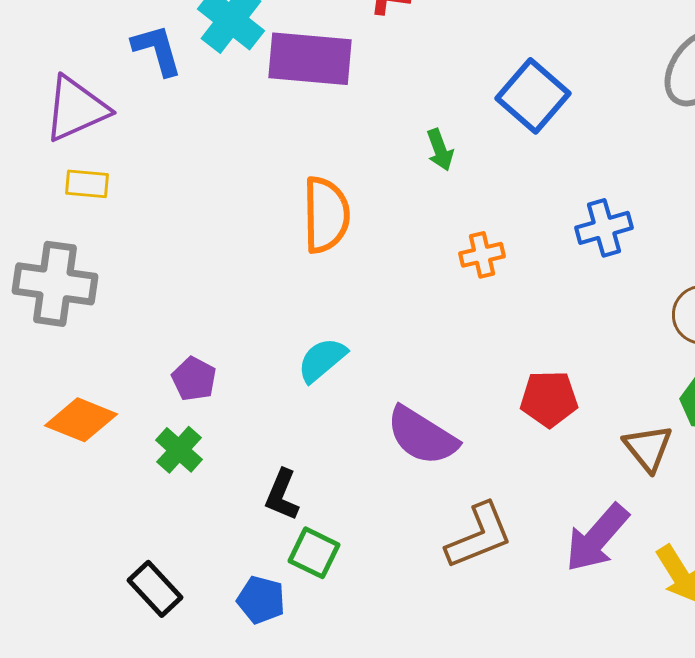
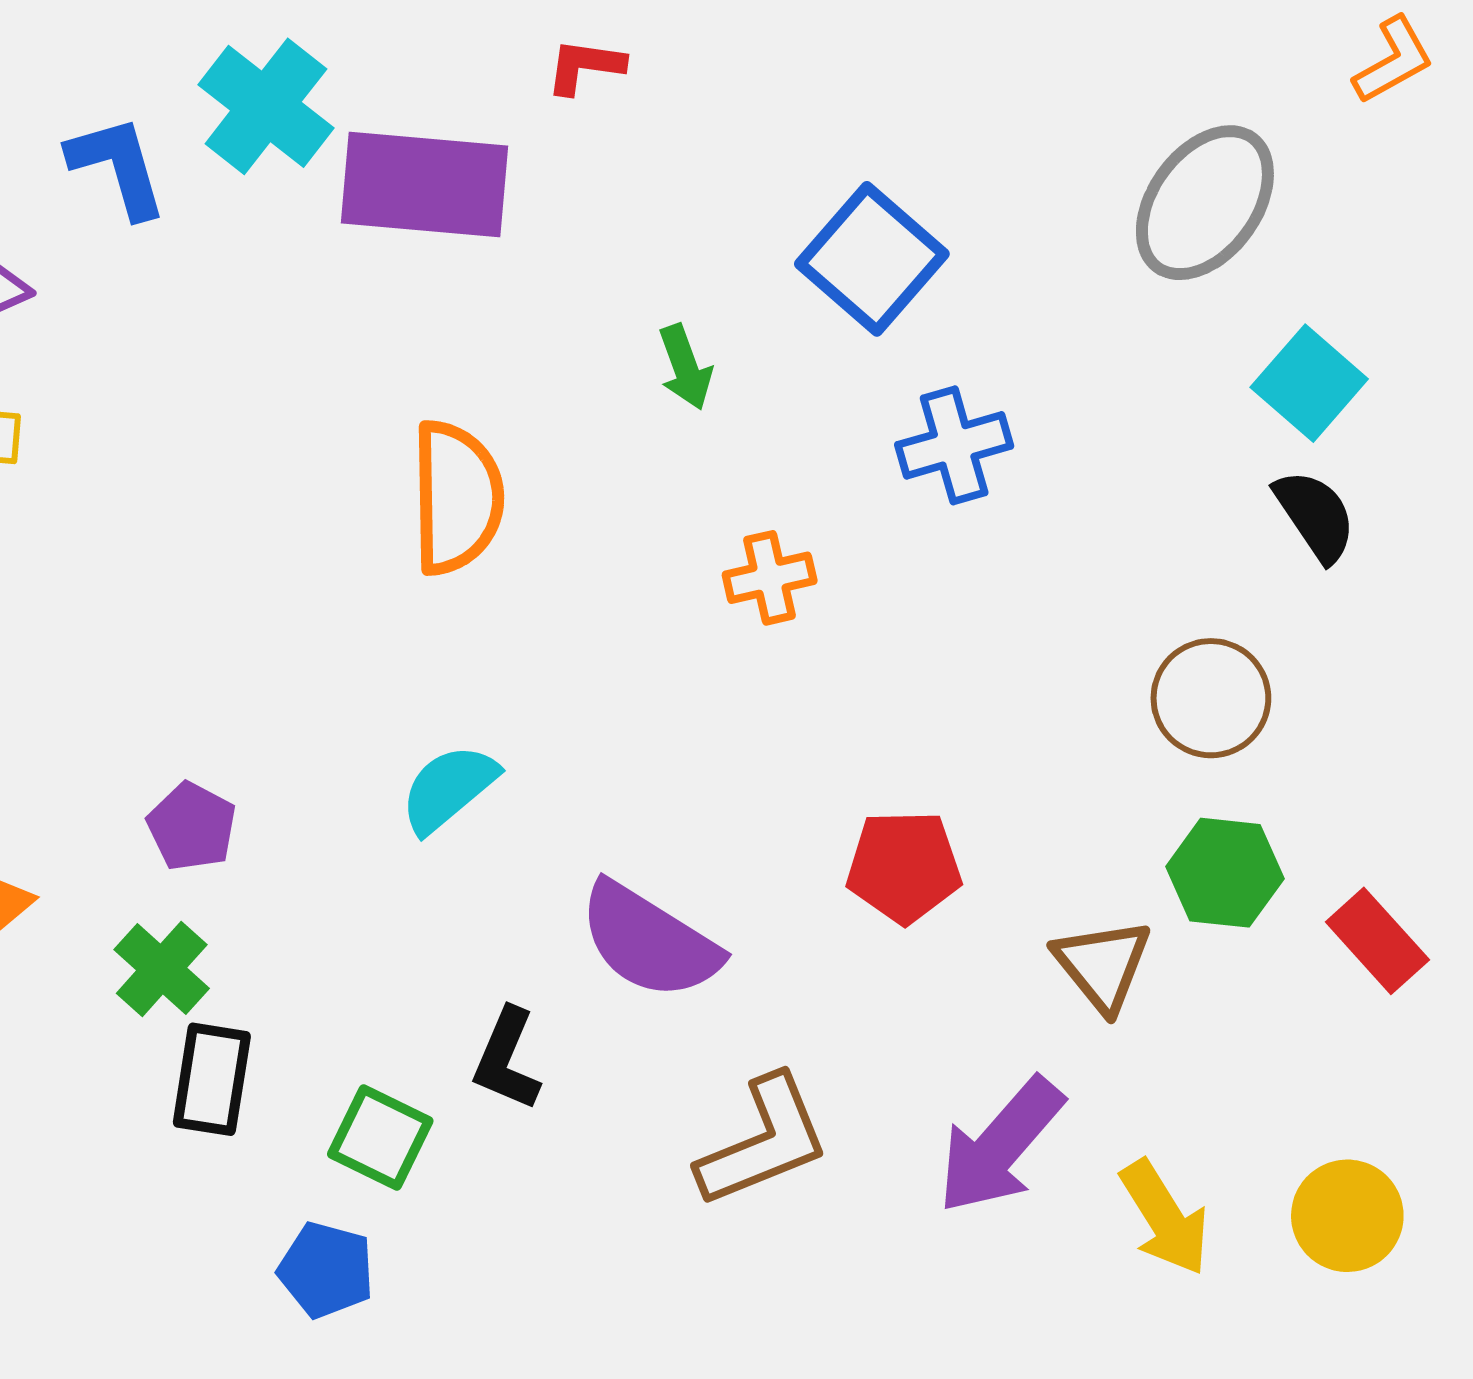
blue cross: (604, 228) -> (954, 445), moved
black L-shape: (282, 495) -> (507, 1059), moved
green square: (314, 553) -> (380, 1138), moved
black rectangle: (155, 589) -> (212, 1079), moved, turned 52

